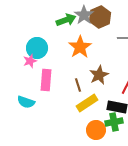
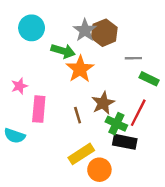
green arrow: (66, 20) -> (63, 51), moved, turned 36
cyan circle: (37, 48) -> (32, 28), moved
yellow rectangle: (87, 103) -> (81, 154), moved
green cross: (114, 122) -> (116, 124), moved, turned 36

